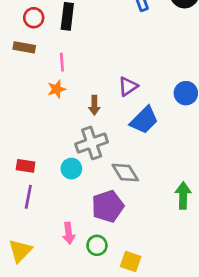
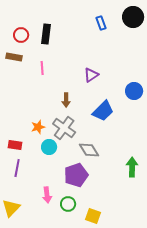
purple triangle: (128, 86) -> (91, 75), moved
orange star: (57, 89) -> (38, 127), moved
gray cross: (92, 143) -> (64, 128), turned -35

